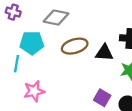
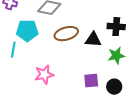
pink star: (34, 91) -> (44, 75), moved
purple square: (102, 98) -> (91, 81), turned -35

